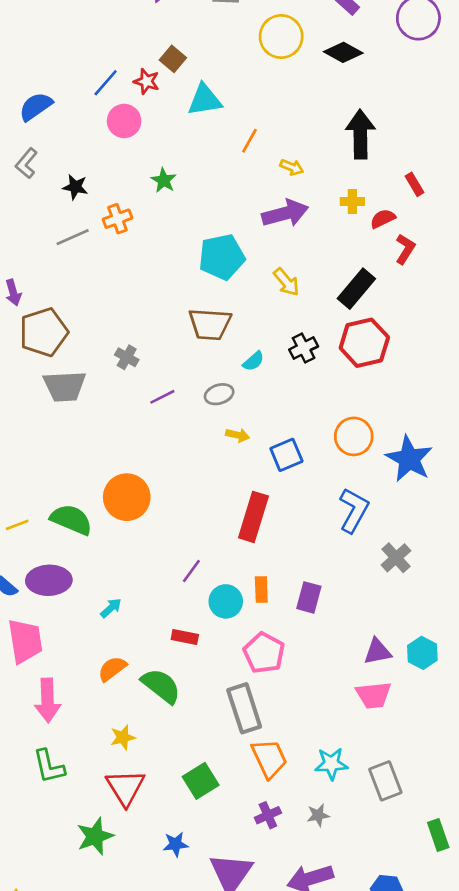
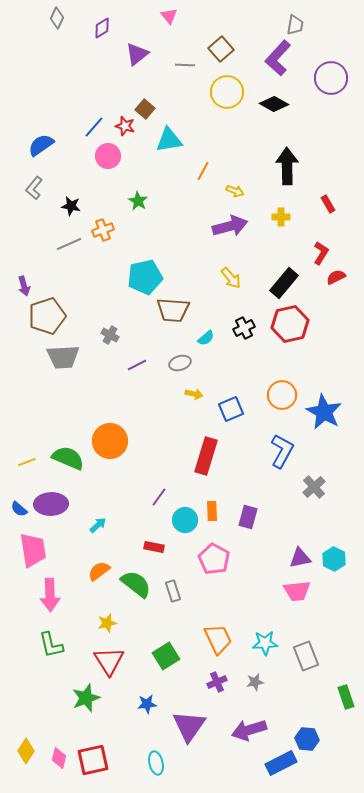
red semicircle: (383, 219) -> (336, 277), moved
cyan pentagon: (222, 257) -> (145, 277), moved
gray rectangle: (244, 708) -> (173, 591), moved, size x0.6

